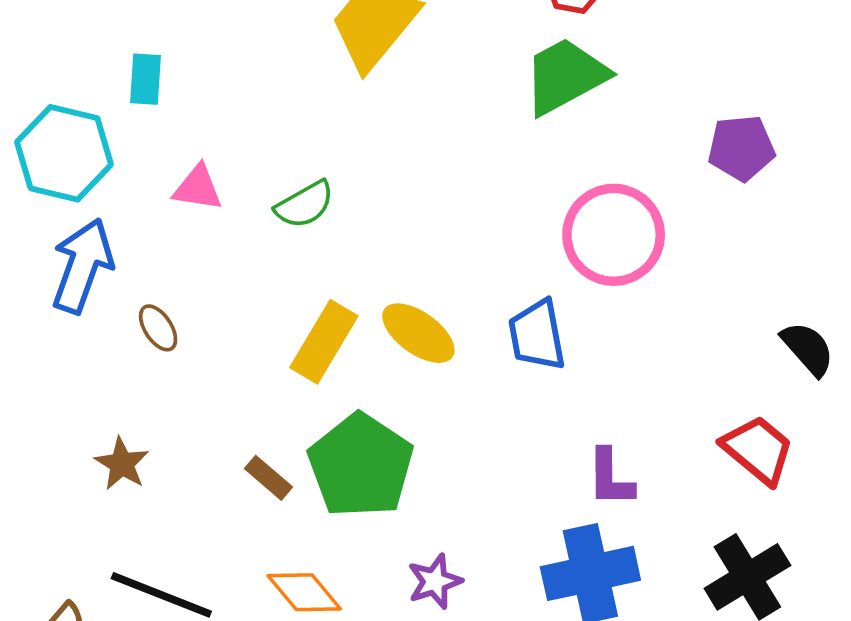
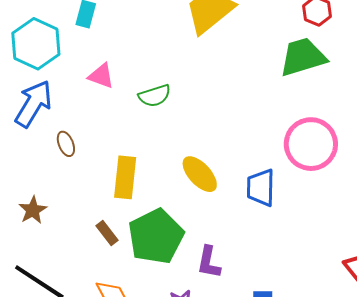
yellow rectangle: (324, 342) -> (125, 177), moved, turned -36
purple L-shape: (610, 478) -> (209, 262), moved

